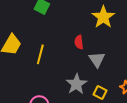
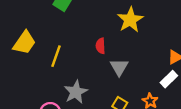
gray star: (76, 84) -> (76, 92), moved

